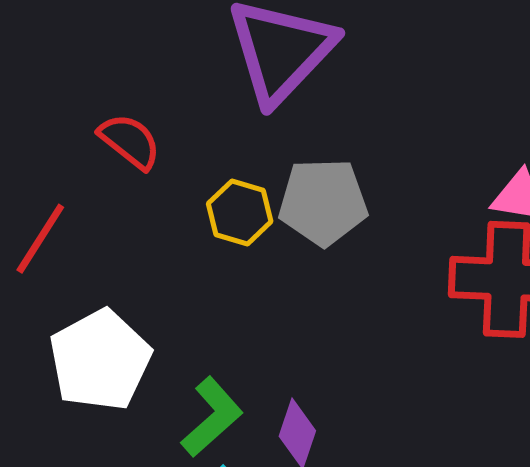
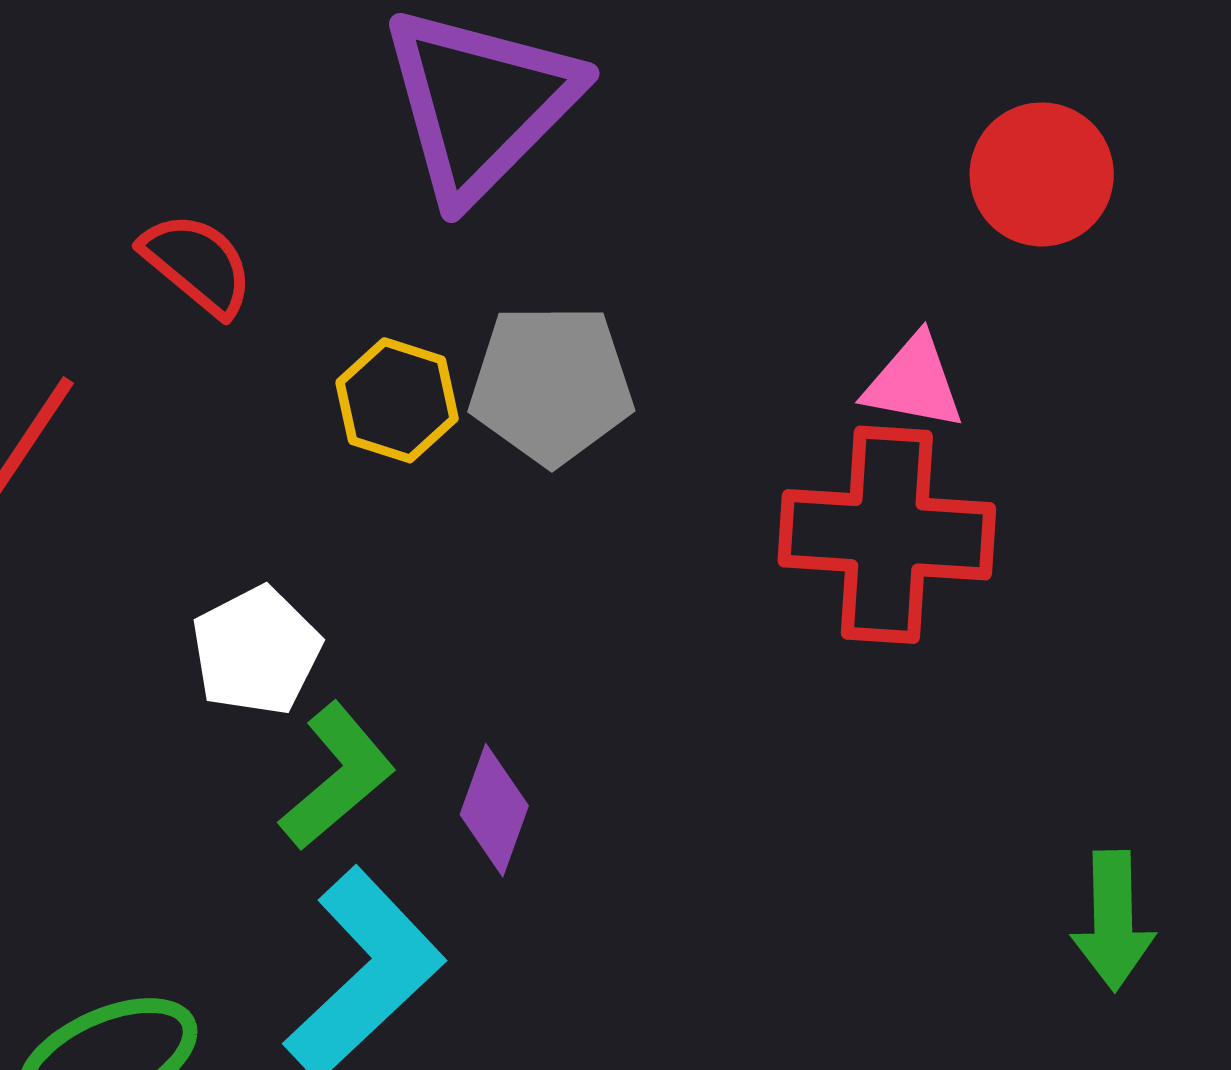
white pentagon: (100, 360) -> (256, 651), moved, size x0.7

